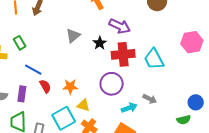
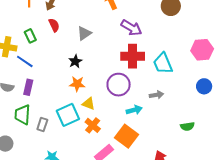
black star: (100, 43) -> (75, 61), moved
blue line: (33, 70) -> (25, 61), moved
red semicircle: (45, 86) -> (54, 25), moved
gray arrow: (150, 99) -> (156, 95), moved, turned -40
blue circle: (196, 102) -> (204, 86), moved

